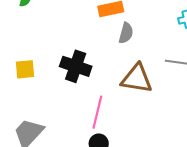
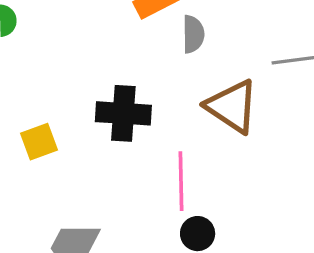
brown triangle: (137, 79) -> (232, 106), turned 40

